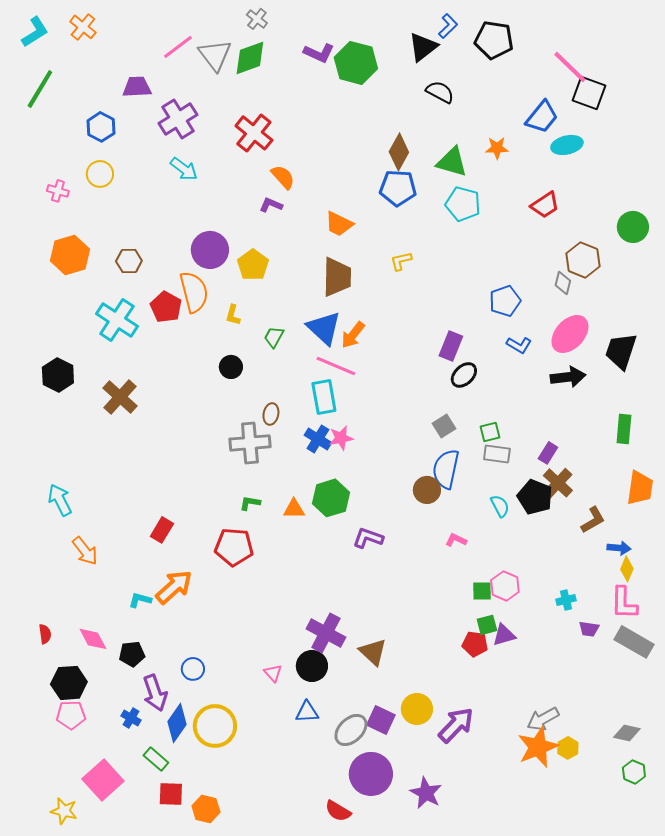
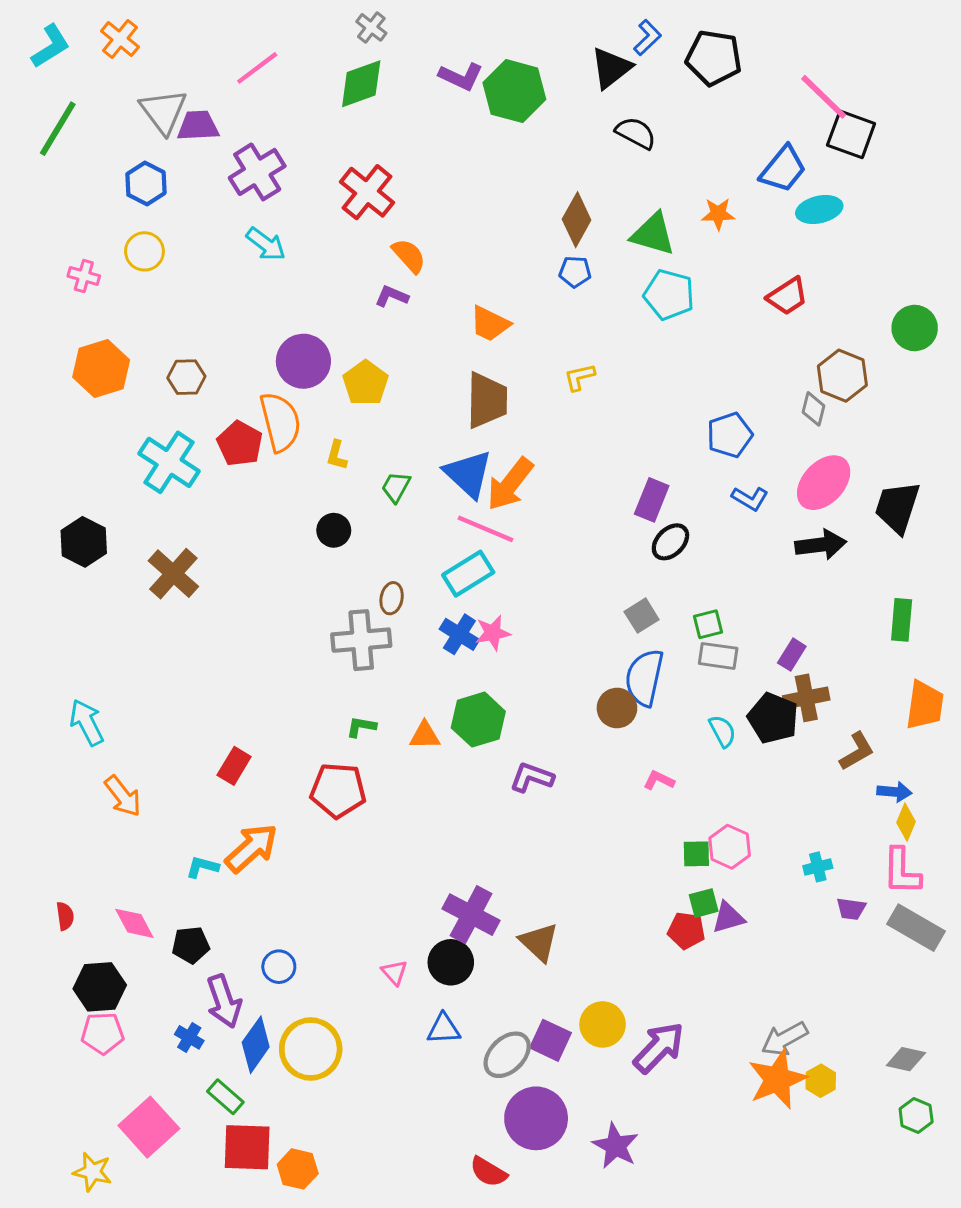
gray triangle: (215, 55) -> (163, 111), moved
blue pentagon: (398, 188) -> (575, 272), size x0.6
orange arrow: (353, 335) -> (510, 484), size x1.4
cyan rectangle: (324, 397) -> (468, 574), turned 68
brown cross: (558, 483) -> (806, 698), turned 36
red square: (171, 794) -> (247, 1147), size x1.4

